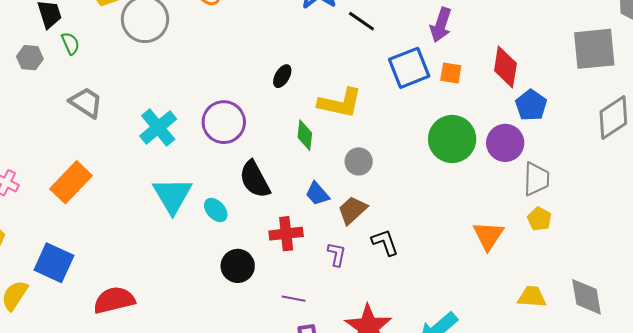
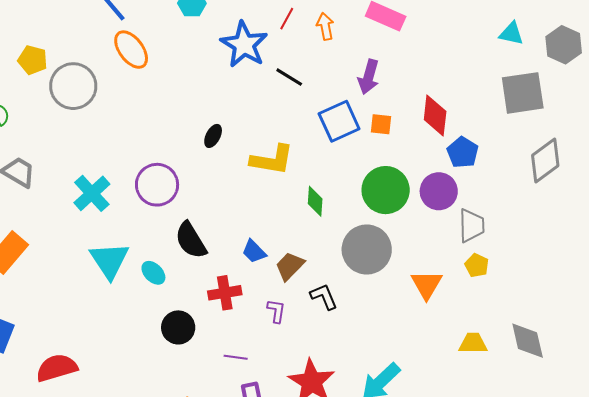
green diamond: (305, 135) -> (315, 201), moved
gray circle: (359, 161) -> (367, 249), moved, size x1.8

